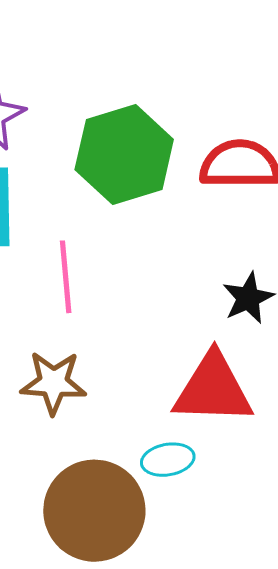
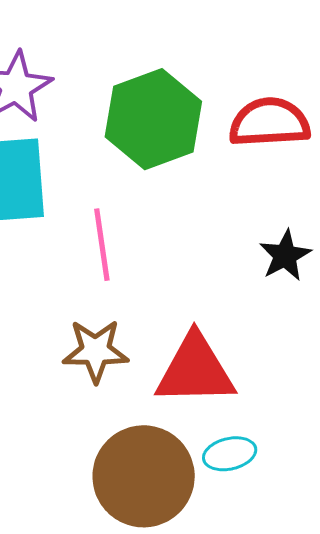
red triangle: (213, 389) -> (195, 370), moved
cyan ellipse: (168, 460) -> (230, 454), moved

